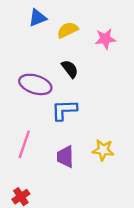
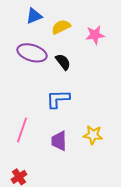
purple ellipse: (35, 84) -> (32, 53), moved

